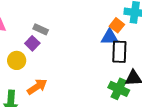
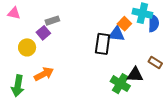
gray rectangle: (41, 29) -> (52, 21), turned -48
black rectangle: (119, 52) -> (103, 44), moved

